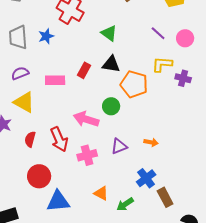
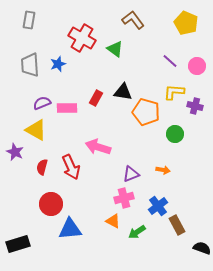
green triangle: (109, 33) -> (115, 49), moved
purple semicircle: (20, 73) -> (42, 103), moved
green circle: (111, 106) -> (175, 134), moved
pink cross: (87, 155) -> (124, 198), moved

